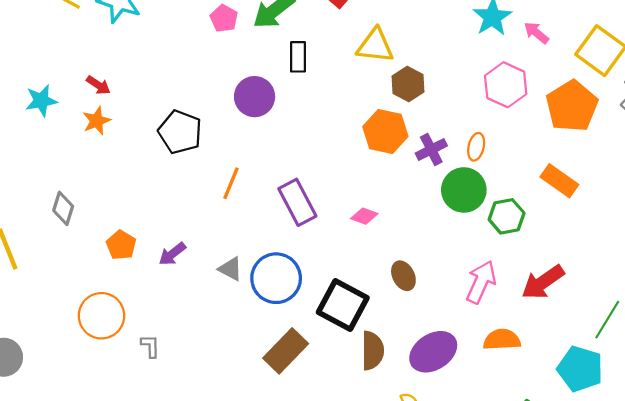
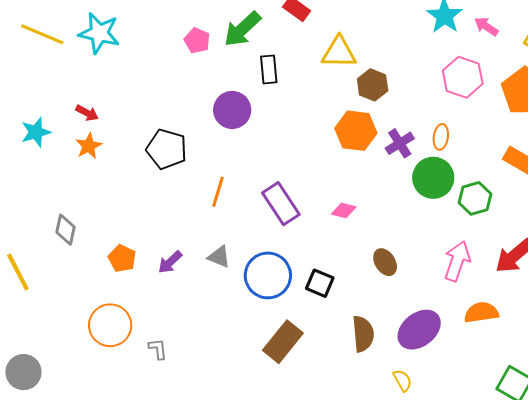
gray triangle: (230, 269) -> (219, 257), moved
black square: (343, 305) -> (320, 283), moved, size x0.6

